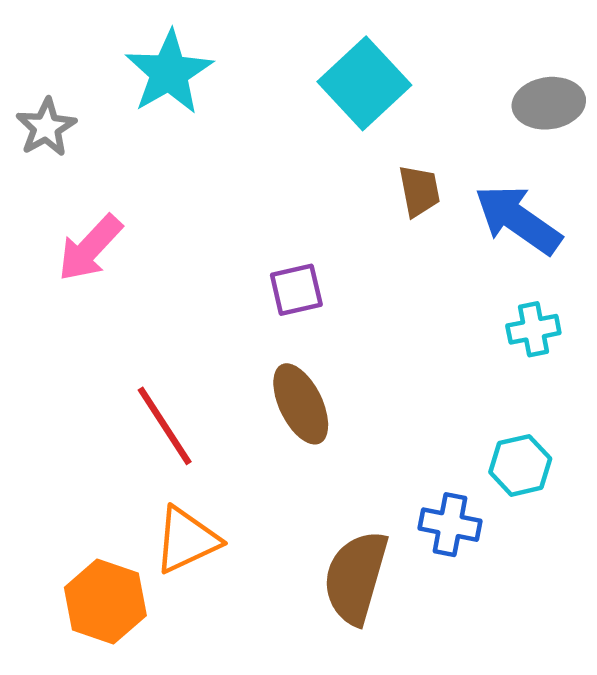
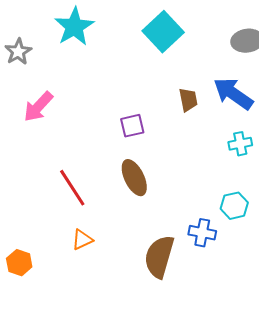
brown trapezoid: (419, 191) -> (188, 100), moved
orange triangle: (187, 540) -> (82, 240), size x0.7
orange hexagon: (105, 601) -> (19, 263), moved, size x0.7

